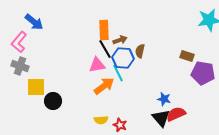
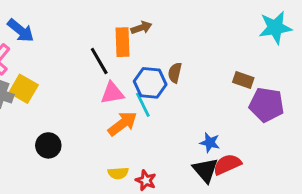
brown arrow: (120, 40) -> (141, 28), moved
black line: (105, 49) -> (99, 61), moved
yellow square: (36, 87) -> (24, 89), moved, turned 30

